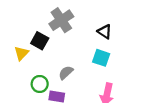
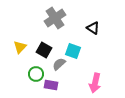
black square: (40, 41) -> (44, 50), moved
cyan square: (101, 58) -> (73, 51), moved

